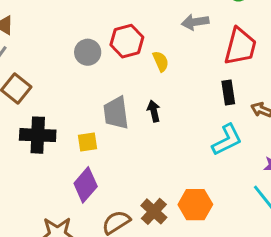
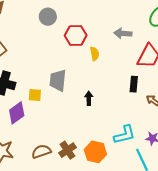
gray circle: (88, 52) -> (48, 17), moved
black arrow: (154, 111) -> (89, 98), moved
cyan L-shape: (227, 140) -> (125, 135), moved
purple diamond: (86, 185) -> (17, 113), moved

